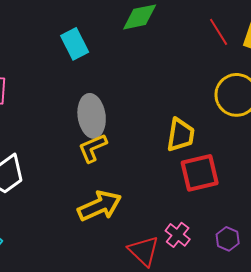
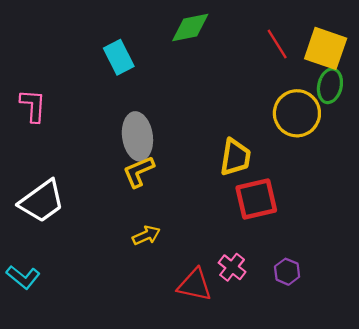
yellow arrow: (100, 206) -> (146, 235), size x0.6
red triangle: (144, 251) -> (195, 285), turned -32

